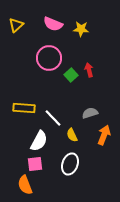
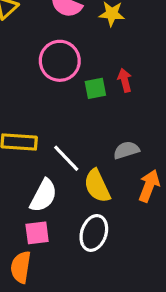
green square: (71, 75) -> (95, 88), turned 32
yellow semicircle: (72, 135) -> (97, 186), size x1.5
orange semicircle: (25, 185) -> (21, 267), turned 30

